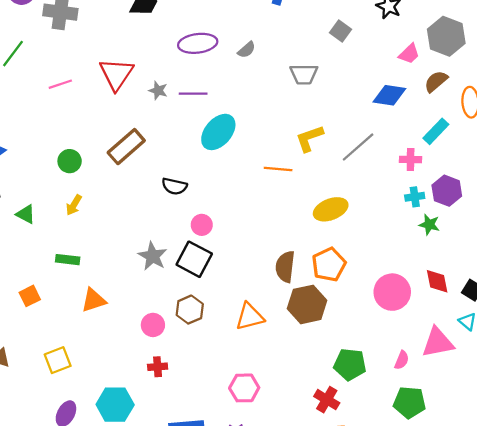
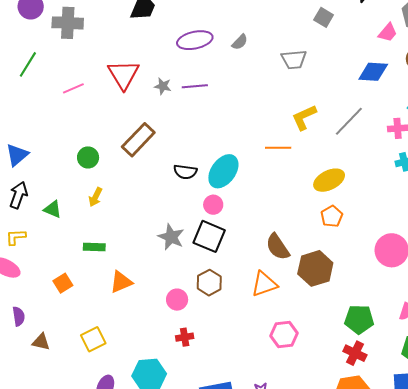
cyan ellipse: (218, 132) -> (223, 171), moved
orange pentagon: (329, 265) -> (332, 216), moved, size x0.7
brown semicircle: (285, 267) -> (278, 247), moved, turned -36
pink hexagon: (244, 388) -> (284, 335), moved
red cross: (327, 400) -> (355, 353), moved

